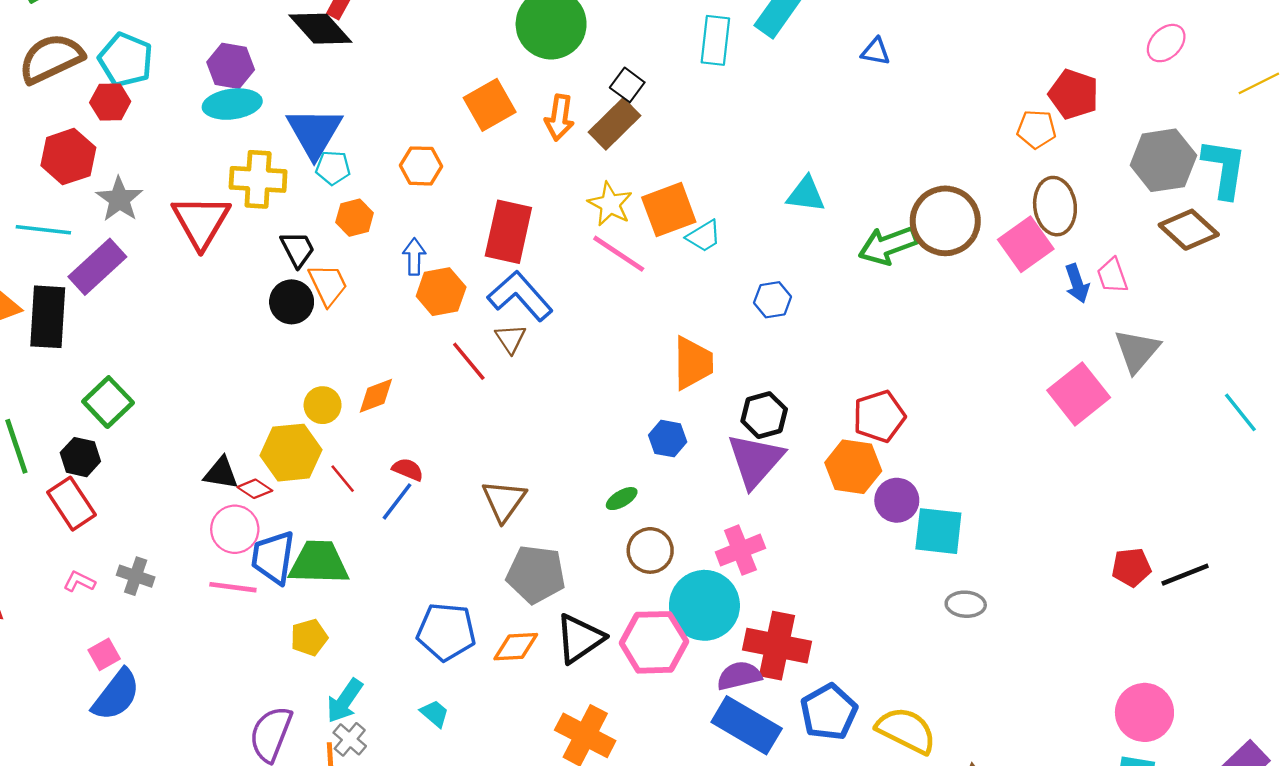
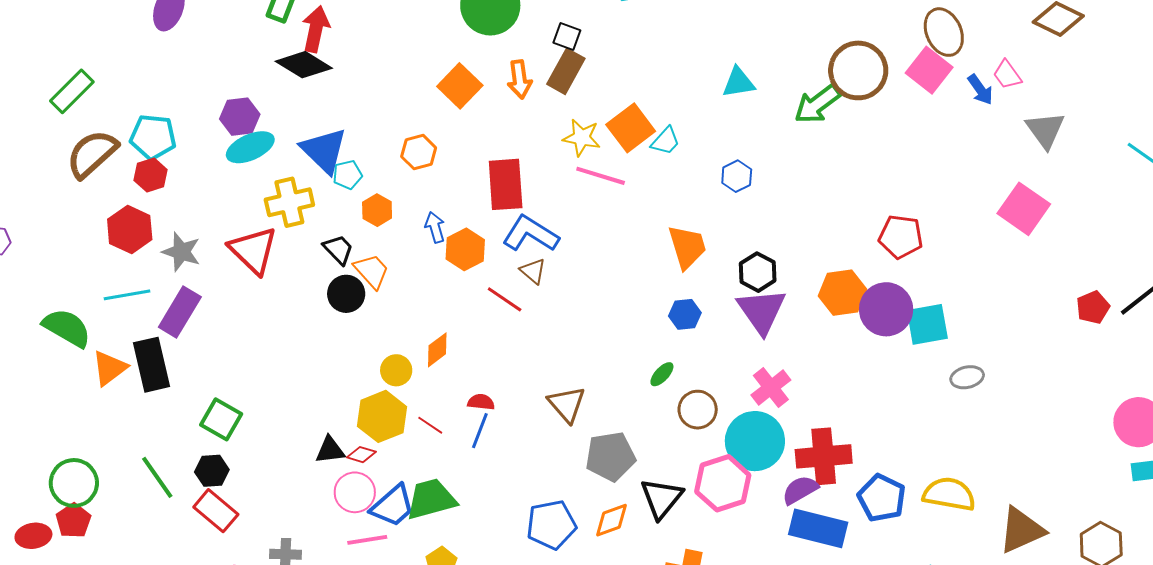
pink square: (1079, 394) -> (1024, 209), moved
red pentagon: (879, 416) -> (901, 237), moved, turned -30
purple circle: (897, 500) -> (886, 309), size x1.4
blue trapezoid: (273, 557) -> (393, 506), turned -123

